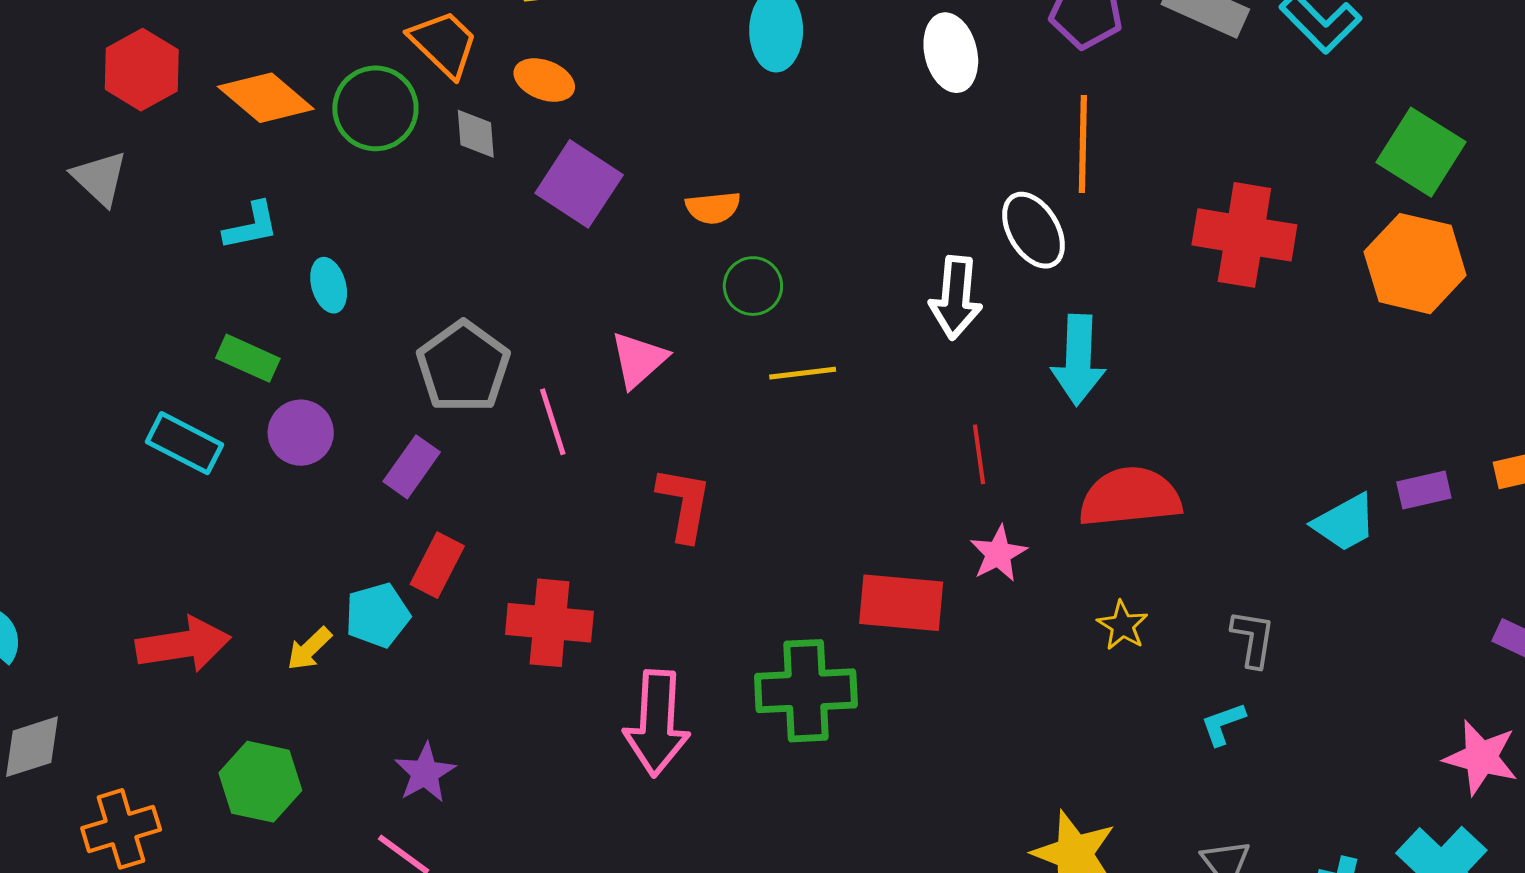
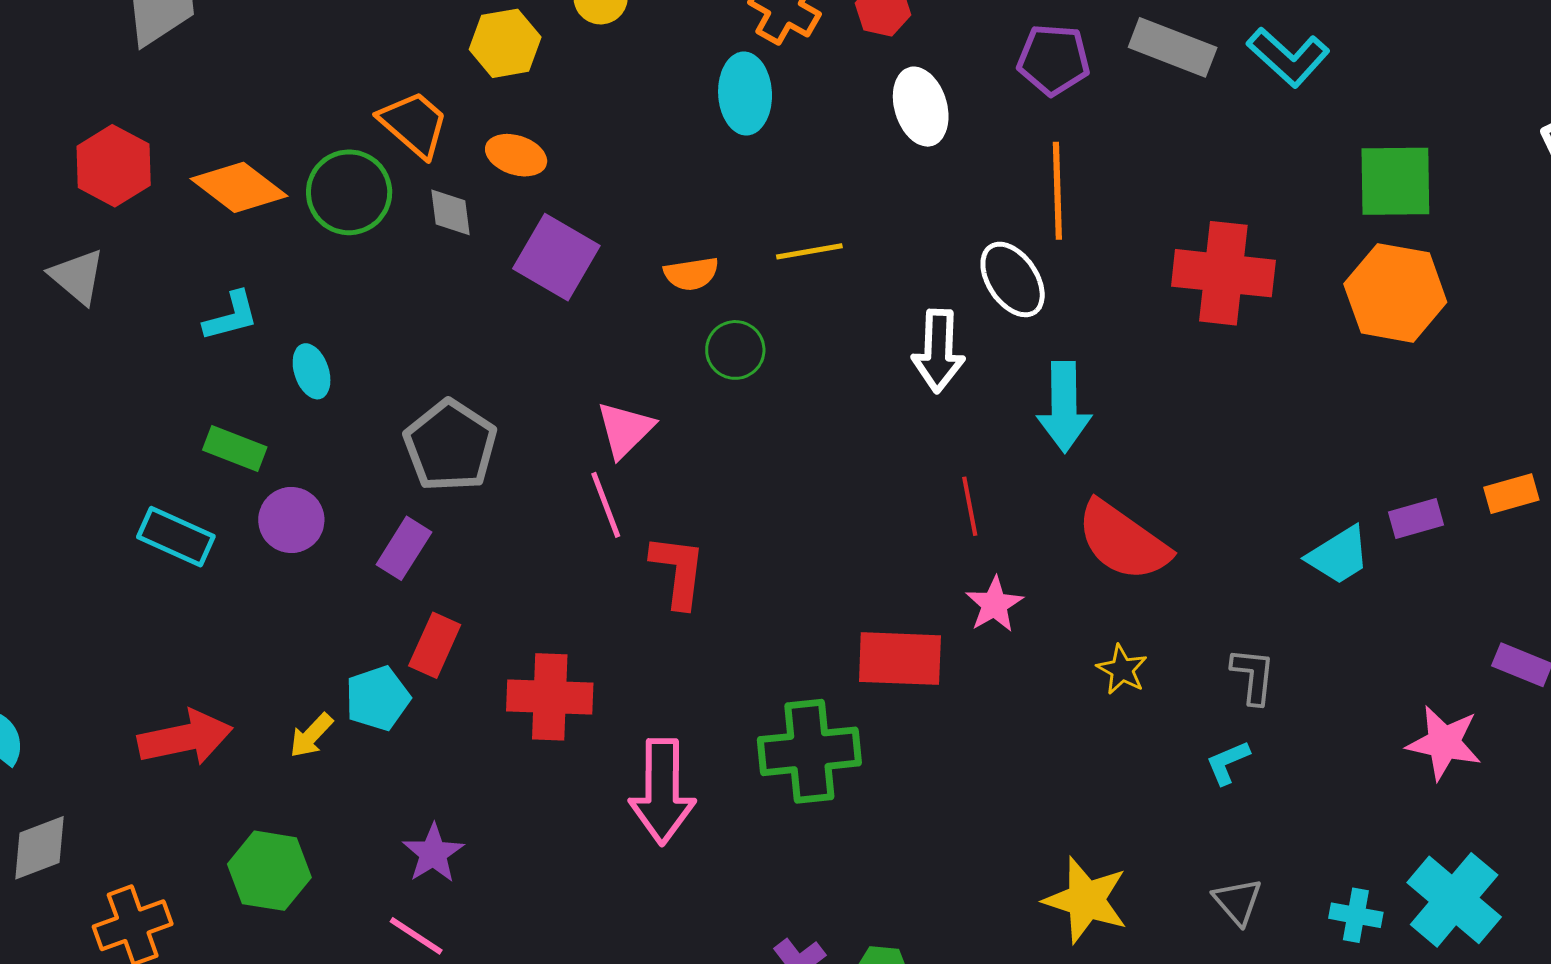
green square: (1421, 152) -> (1395, 181), turned -30
yellow line: (803, 373) -> (809, 251), moved
pink line: (553, 422) -> (606, 505), moved
red semicircle: (1130, 497) -> (1123, 541), turned -136
pink star: (1481, 757) -> (1444, 743), moved

